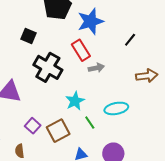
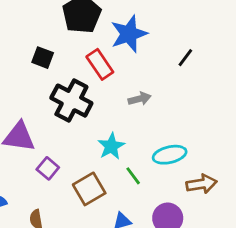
red rectangle: (81, 50) -> (100, 64), moved
brown arrow: (147, 76) -> (201, 184), moved
purple square: (33, 126) -> (48, 168), moved

